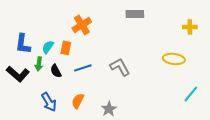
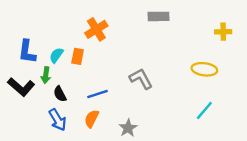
blue line: (83, 68) -> (97, 94), moved
black semicircle: (56, 71) -> (60, 94), moved
cyan line: (191, 94) -> (204, 110), moved

